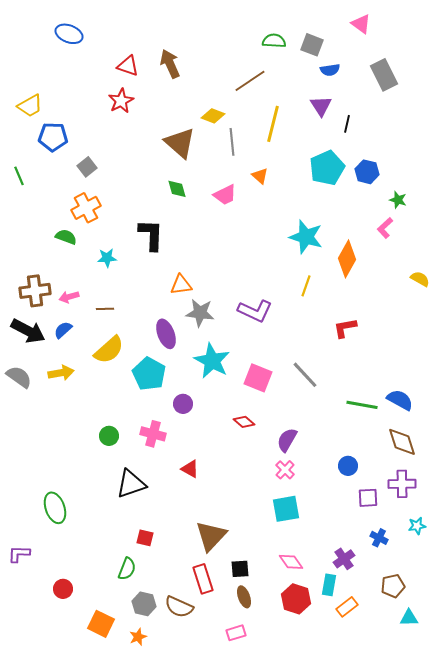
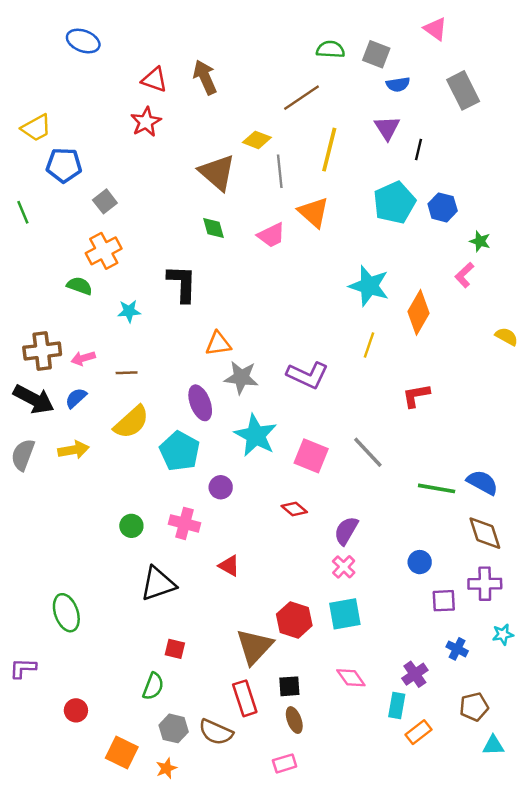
orange triangle: (260, 176) -> (314, 212), size x1.6
gray semicircle: (19, 377) -> (23, 455), turned -104
red hexagon: (296, 599) -> (294, 620), moved

